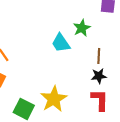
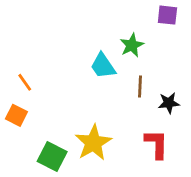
brown line: (99, 56) -> (140, 86), moved
black star: (99, 76) -> (169, 103), moved

